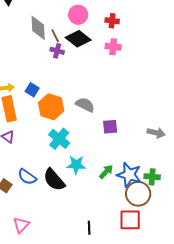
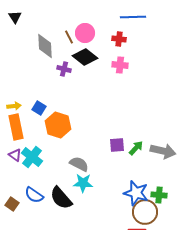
brown line: (55, 36) -> (69, 37), moved
gray semicircle: (85, 105) -> (79, 164), moved
gray arrow: (156, 133) -> (163, 151), size x1.4
cyan cross: (59, 139) -> (32, 157), moved
green arrow: (106, 172) -> (136, 148), moved

